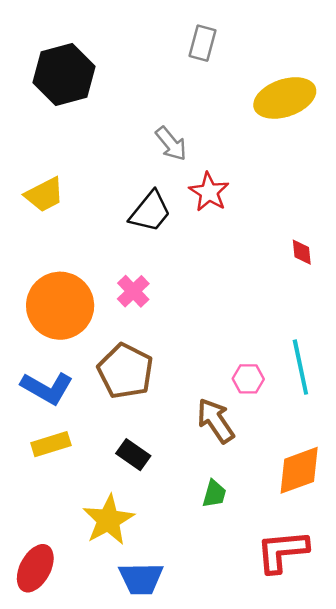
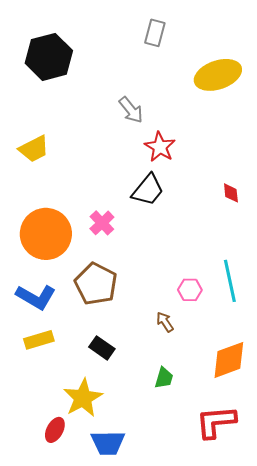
black trapezoid: (150, 212) -> (148, 190), moved
brown arrow: (216, 421) -> (165, 322), size x0.6
red ellipse: (35, 568) -> (55, 430), moved, size x0.7

